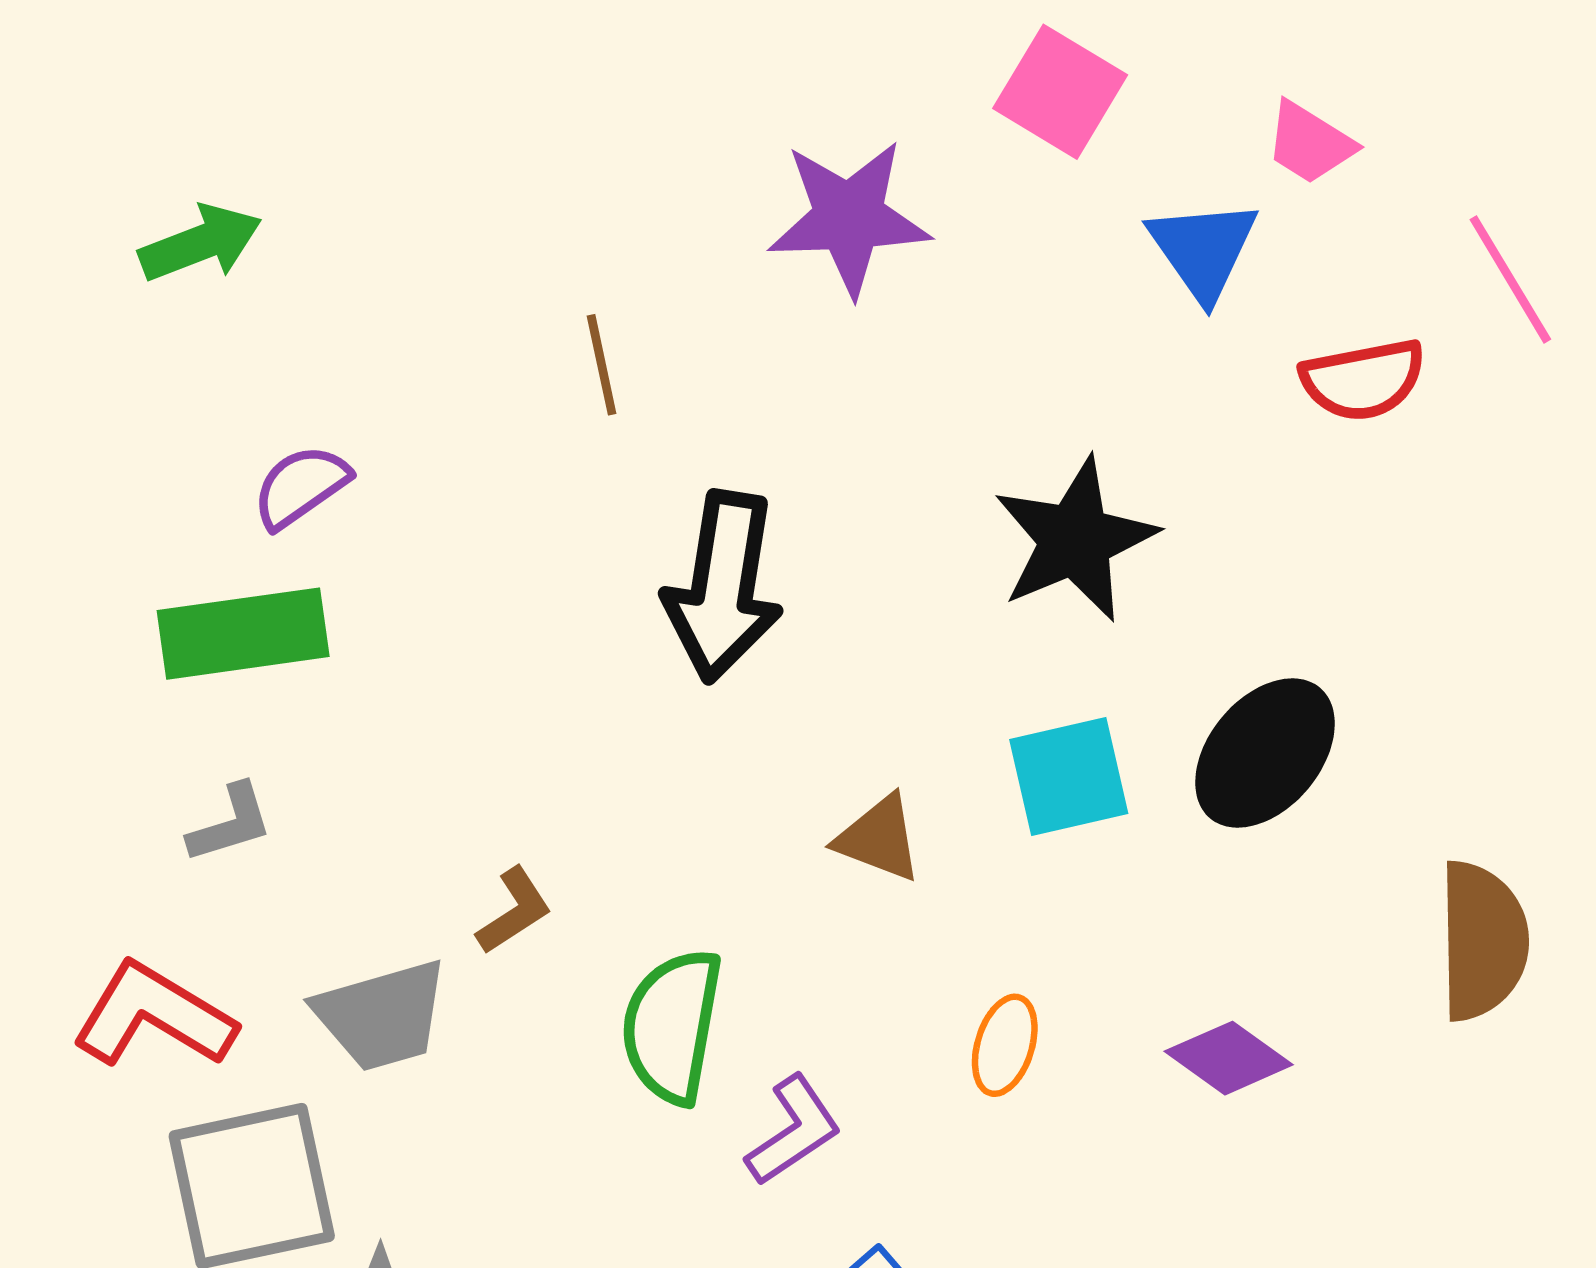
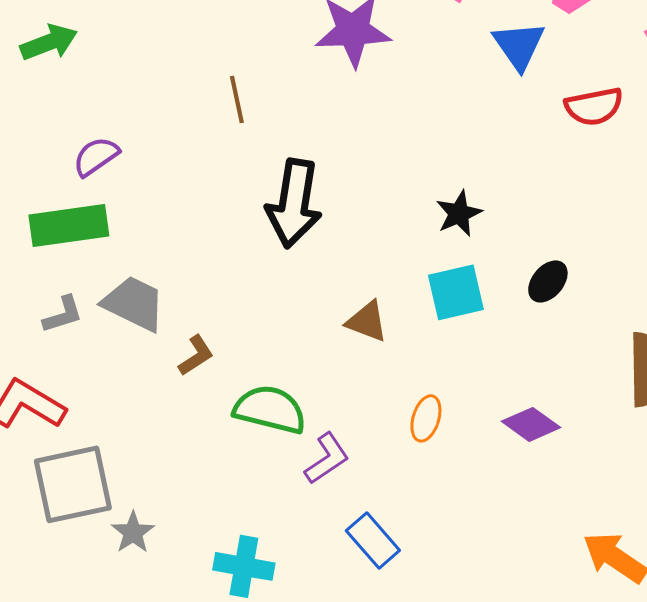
black star: (1075, 540) -> (459, 213), moved, size x0.6
black ellipse: (1265, 753) -> (548, 281), size x0.6
gray trapezoid: (382, 1015) -> (134, 303), moved, turned -138
green semicircle: (672, 1026) -> (270, 409), turned 94

